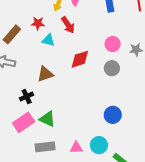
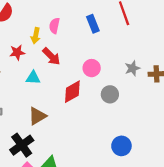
red star: (38, 23) -> (17, 52), moved
pink circle: (113, 44) -> (92, 68), moved
black cross: (27, 96) -> (22, 145), size x1.5

